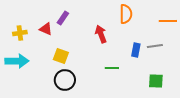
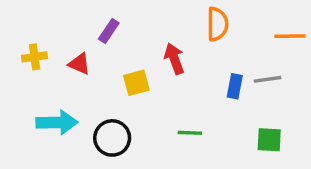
red triangle: (46, 29) -> (79, 64), moved
yellow square: (61, 56) -> (136, 83), moved, turned -35
cyan arrow: (17, 61) -> (57, 122), moved
green line: (112, 68) -> (190, 133), moved

